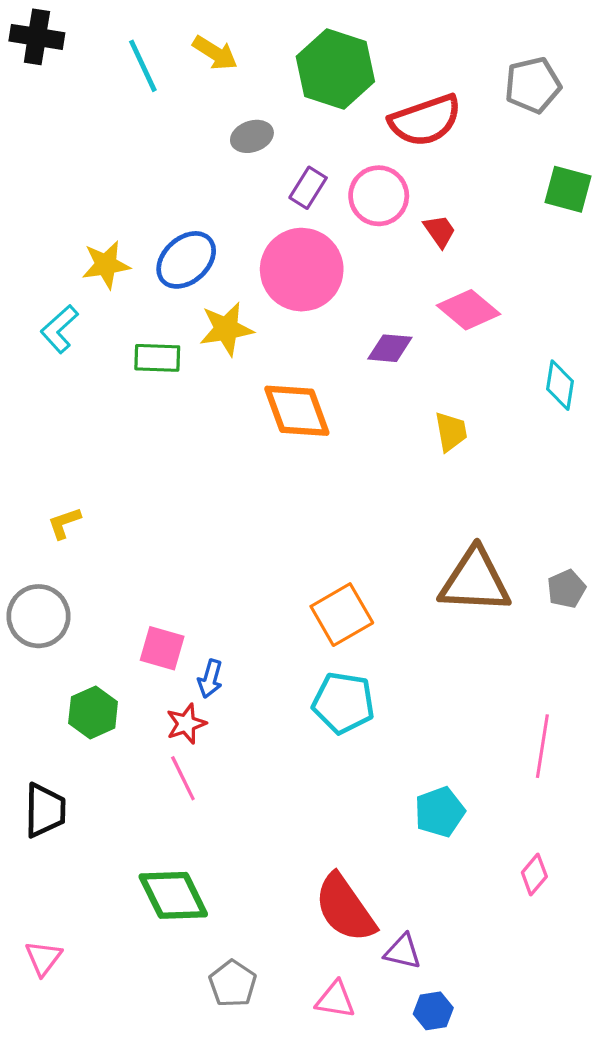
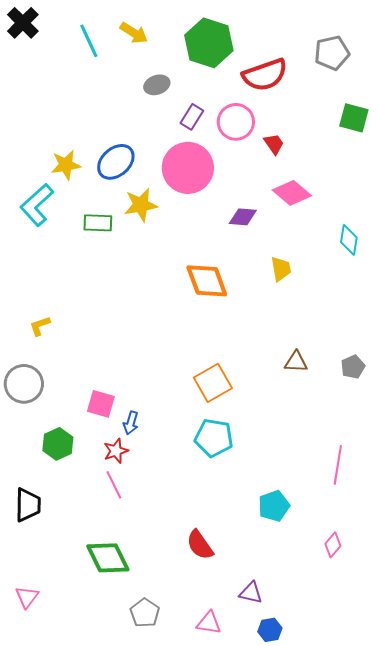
black cross: (37, 37) -> (23, 23), turned 36
cyan L-shape: (59, 329) -> (37, 205), size x1.4
orange diamond: (297, 411) -> (207, 281), moved
brown triangle: (475, 581) -> (296, 362), size x0.5
red semicircle: (345, 908) -> (200, 545), moved, size x0.7

